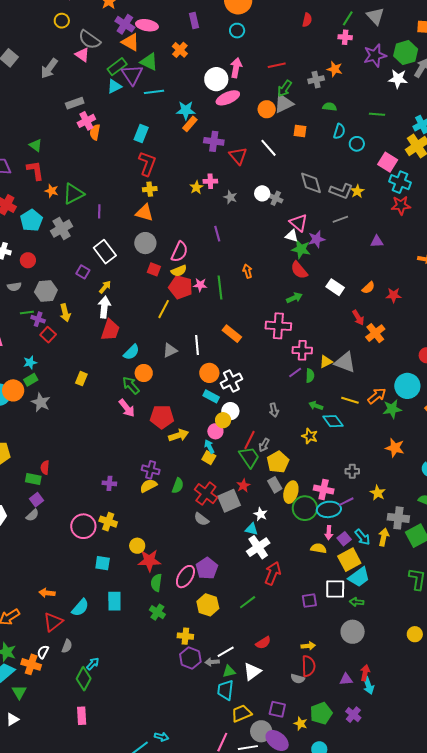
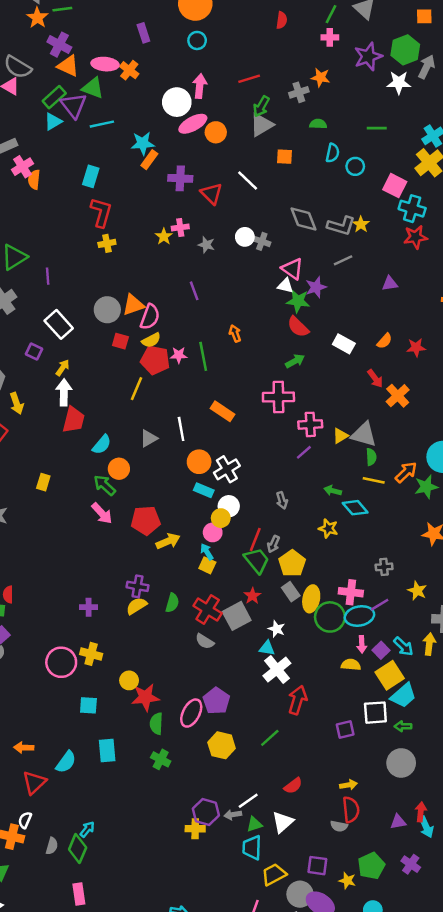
pink ellipse: (147, 25) -> (105, 64), moved
orange circle: (267, 109) -> (216, 132), moved
orange triangle: (144, 213) -> (133, 305), moved, turned -30
green semicircle: (310, 376) -> (371, 457), moved
yellow cross: (185, 636) -> (195, 829), moved
gray semicircle: (67, 646) -> (52, 846), moved

